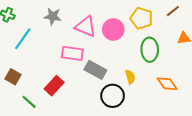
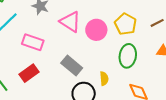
pink rectangle: (72, 53) -> (33, 42), moved

